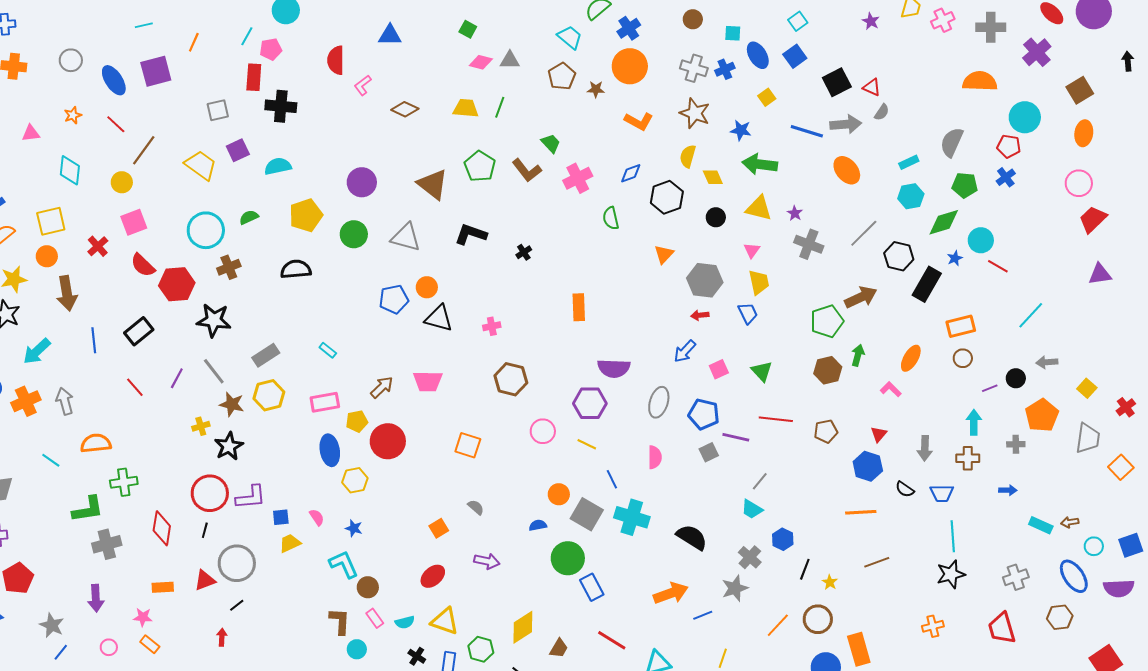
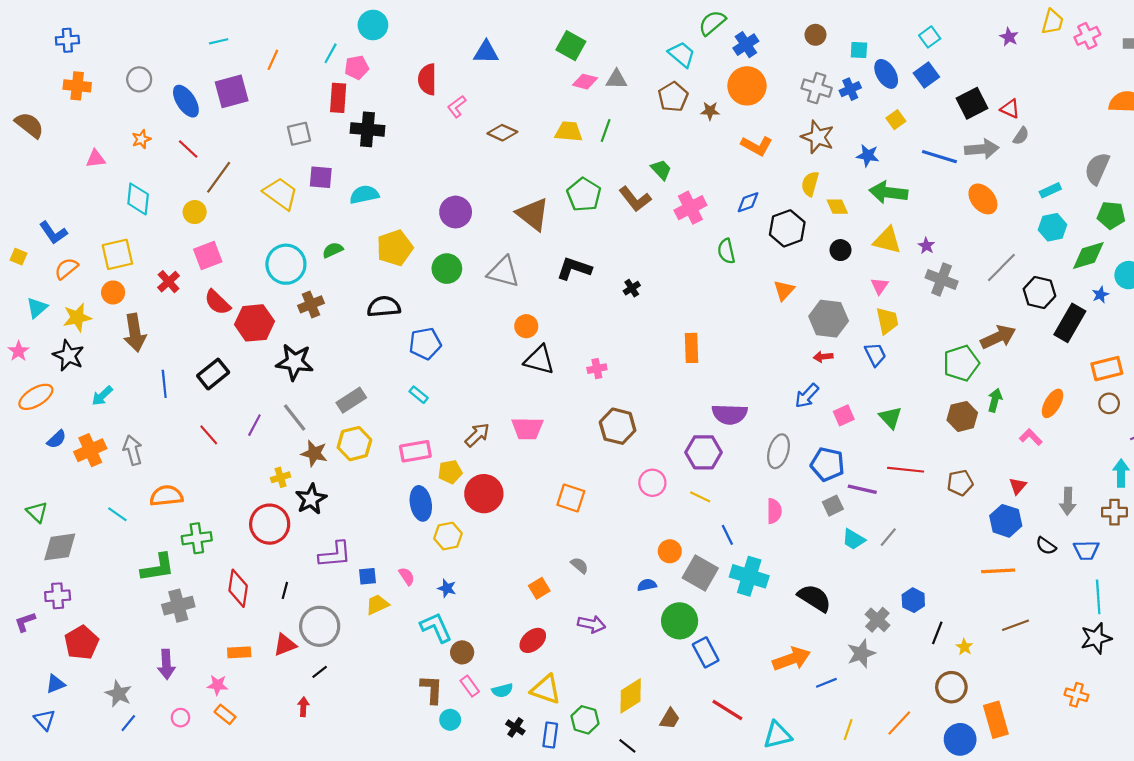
green square: (468, 29) -> (571, 46), size x1.5
purple square: (238, 150) -> (321, 177), turned 30
blue pentagon: (394, 299) -> (425, 344), moved
cyan arrow: (37, 351) -> (102, 396), size x0.7
red circle: (210, 493) -> (270, 524), moved
cyan trapezoid: (752, 509) -> (854, 539), moved
orange line: (778, 625) -> (899, 723), moved
orange cross: (933, 626) -> (1076, 695), turned 30

